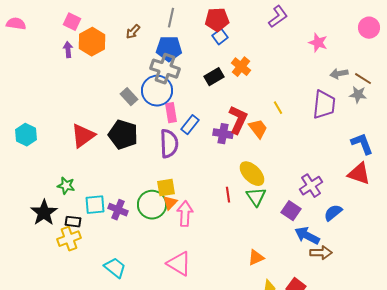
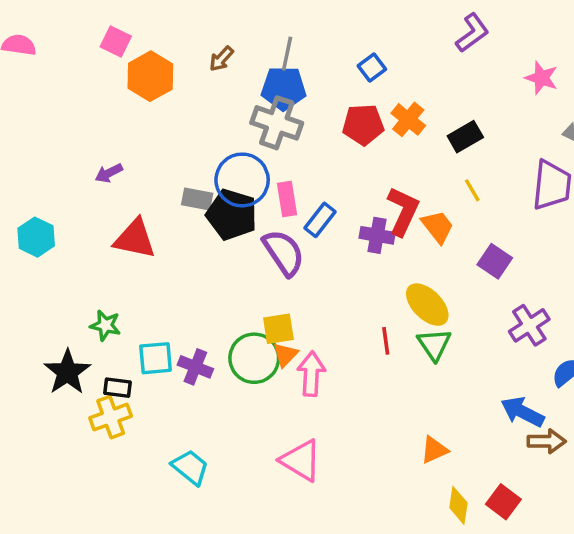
gray line: (171, 18) -> (287, 54), moved
red pentagon: (217, 20) -> (363, 125), moved
purple arrow: (68, 50) -> (109, 173), moved, turned -112
black rectangle: (214, 77) -> (465, 137), moved
blue circle: (157, 91) -> (242, 180), moved
gray rectangle: (129, 97) -> (197, 199), moved, turned -36
black pentagon: (123, 135) -> (232, 215), moved
red triangle: (83, 136) -> (135, 239), turned 48
purple semicircle: (169, 144) -> (284, 253), turned -32
purple square: (291, 211) -> (495, 261), moved

